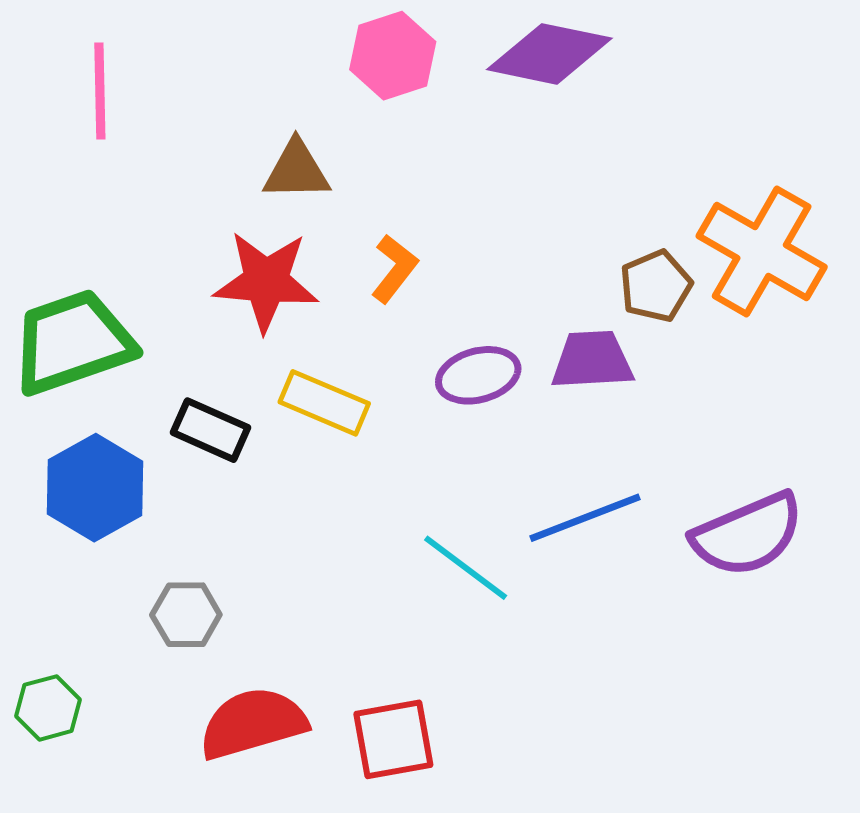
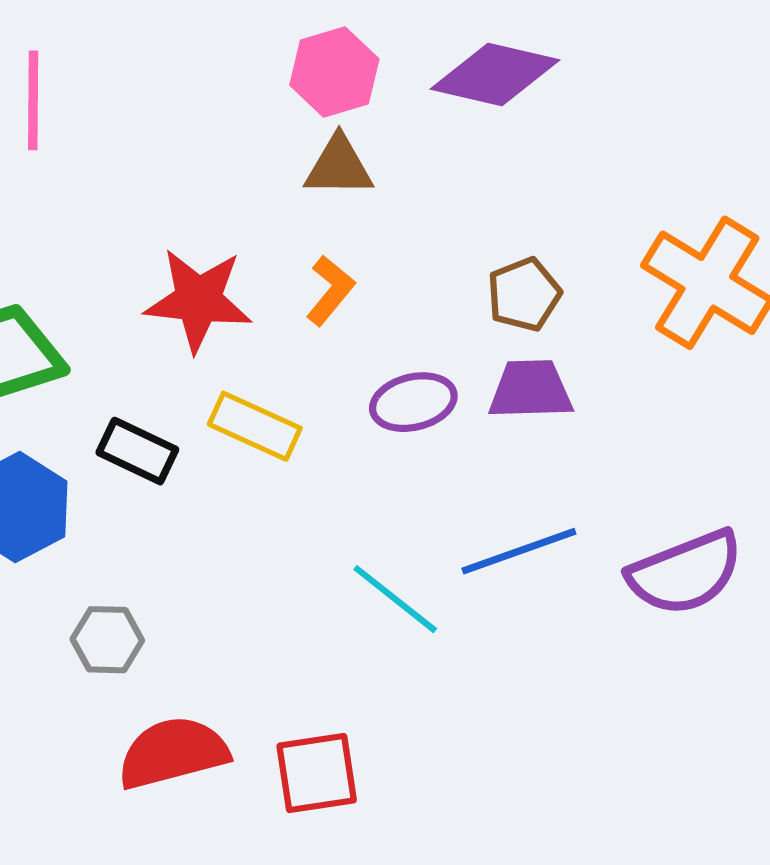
brown triangle: (296, 170) -> (339, 166), moved
brown pentagon: (656, 286) -> (524, 294), moved

